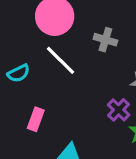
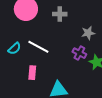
white line: (61, 60) -> (38, 47), moved

